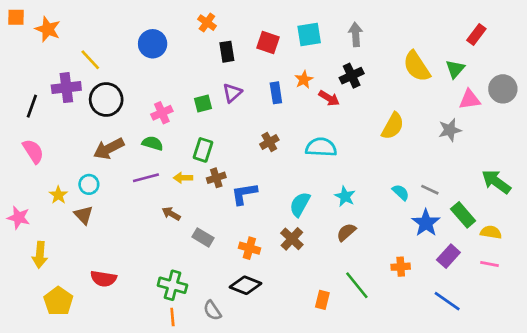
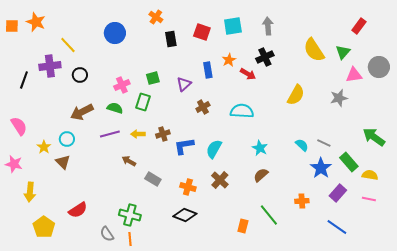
orange square: (16, 17) -> (12, 26), moved
purple triangle: (232, 93) -> (184, 84), moved
black circle: (106, 99) -> (80, 75), size x0.6
green rectangle: (203, 150) -> (143, 102), moved
pink semicircle: (33, 151) -> (19, 126), moved
cyan semicircle: (300, 204) -> (214, 149), moved
red semicircle: (103, 279) -> (78, 210), turned -42
gray semicircle: (212, 310) -> (107, 234), moved

